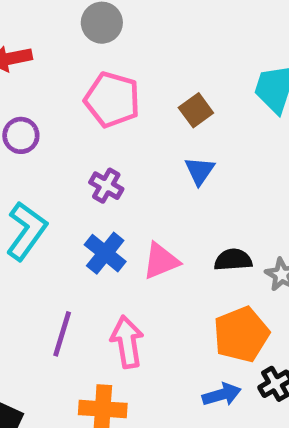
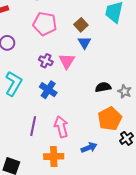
blue triangle: (200, 171) -> (84, 43), moved
pink triangle: (161, 261) -> (67, 61), moved, turned -30
blue arrow: (222, 395) -> (89, 148), moved

